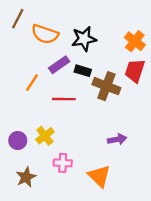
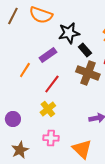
orange semicircle: (45, 34) -> (41, 15), moved
black rectangle: (83, 71) -> (85, 50), moved, turned 32
red line: (64, 99) -> (52, 84), turned -54
yellow cross: (45, 136) -> (48, 109), moved

